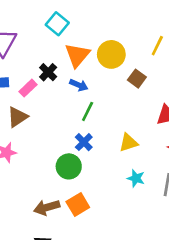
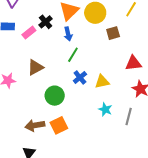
brown square: (137, 79) -> (113, 33), turned 32
blue arrow: (79, 85) -> (68, 34), turned 48
brown triangle: (17, 117) -> (35, 67), moved
blue cross: (84, 142) -> (80, 77), moved

